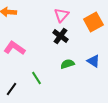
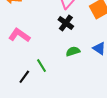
black line: (11, 89) -> (24, 77), moved

